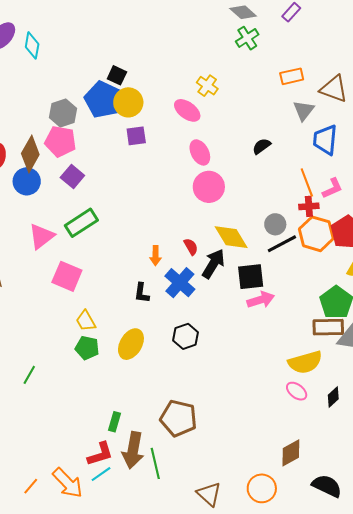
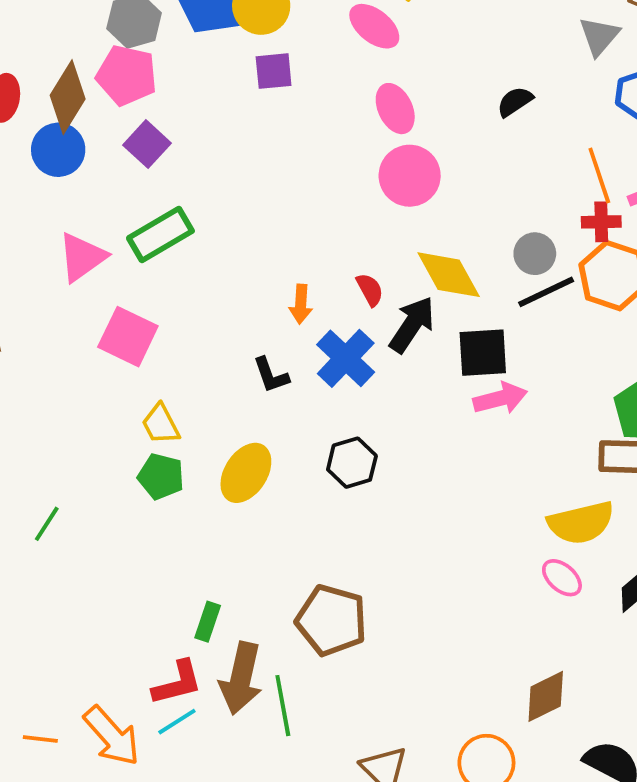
black L-shape: (142, 293) -> (271, 375), turned -30
orange line: (31, 486) -> (40, 739), turned 54

